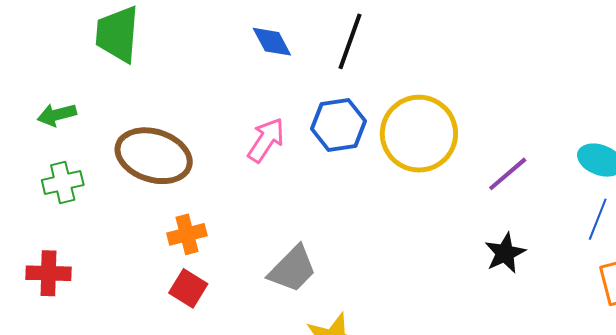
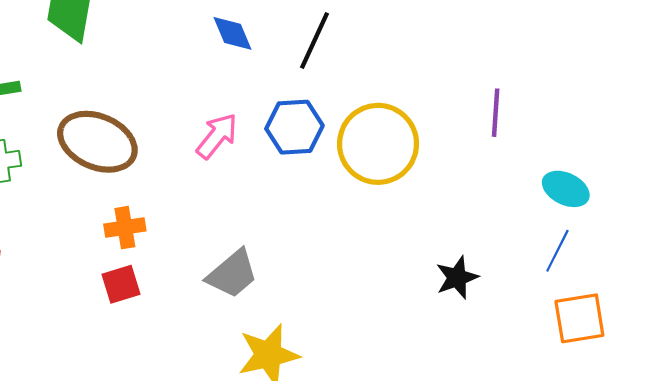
purple line: (508, 174) -> (496, 113), moved, turned -51
red square: (188, 288) -> (121, 284), turned 36

